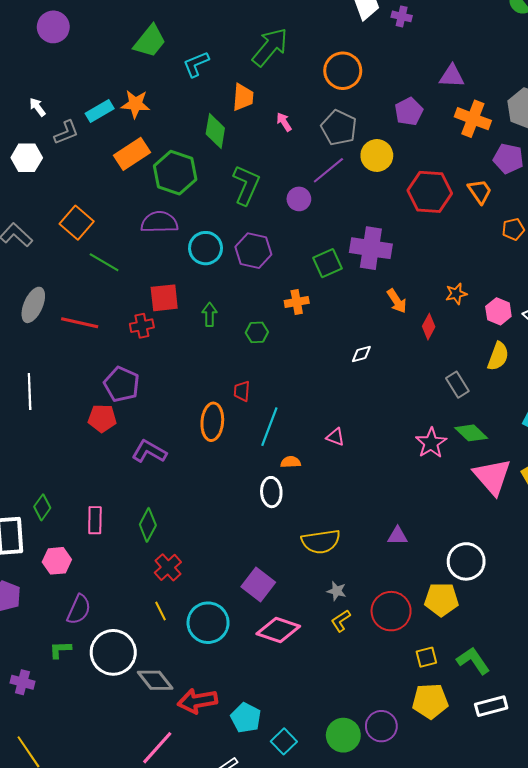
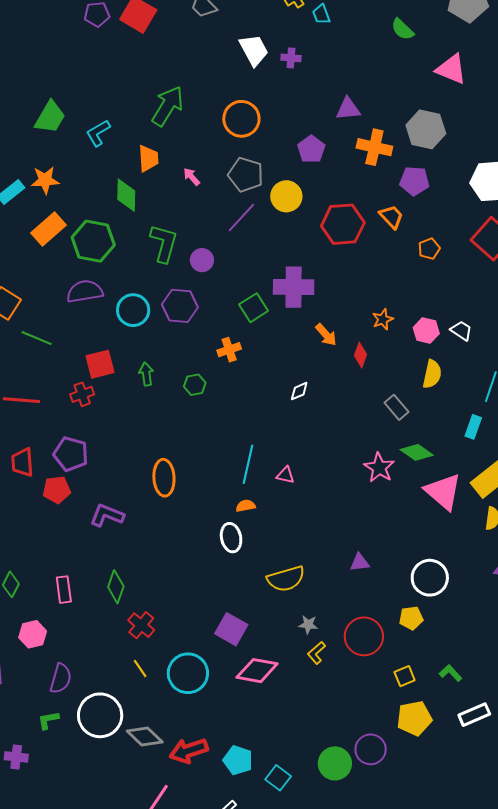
purple circle: (299, 199) -> (202, 260), moved
red trapezoid: (242, 391) -> (22, 462), moved, size x1.4
cyan line: (269, 427) -> (248, 464), moved
yellow pentagon: (441, 599) -> (411, 618), size x0.7
green L-shape: (473, 661) -> (451, 673), size x0.7

